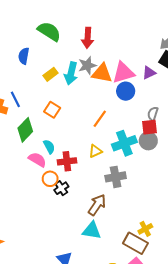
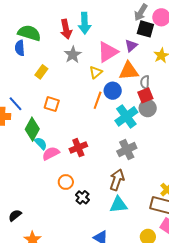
blue semicircle: (24, 56) -> (20, 48), moved
cyan arrow: (71, 73) -> (85, 23), moved
orange triangle: (102, 73) -> (129, 71), moved
blue circle: (126, 91) -> (113, 91), moved
cyan semicircle: (49, 147) -> (41, 143), moved
yellow triangle: (95, 151) -> (96, 72), moved
pink semicircle: (37, 160) -> (51, 153), turned -42
orange circle: (50, 179) -> (66, 182), moved
black cross: (61, 188) -> (82, 197), moved

